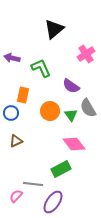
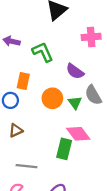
pink cross: (86, 54) -> (91, 37), turned 30
green rectangle: (61, 169) -> (64, 149), moved, turned -48
gray line: (33, 184) -> (27, 166), moved

